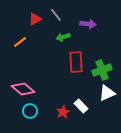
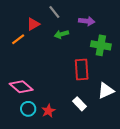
red triangle: (35, 19) -> (33, 24), moved
red rectangle: (76, 62) -> (82, 70), moved
green cross: (102, 70) -> (101, 45), moved, turned 30
red star: (63, 112) -> (48, 111), moved

